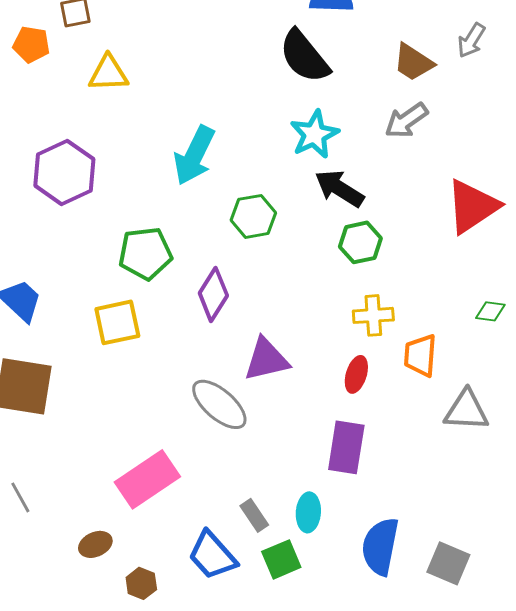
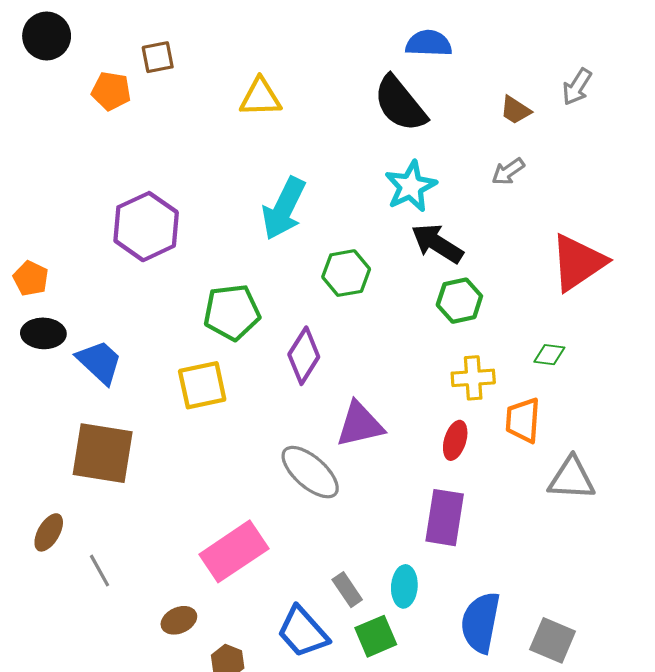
brown trapezoid: (413, 62) -> (515, 110), size x0.7
yellow triangle: (108, 73) -> (260, 97), moved
gray arrow: (406, 120) -> (508, 171), size x0.7
green diamond: (490, 311) -> (549, 355), moved

